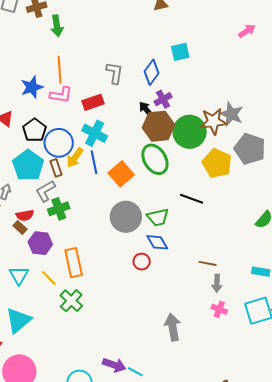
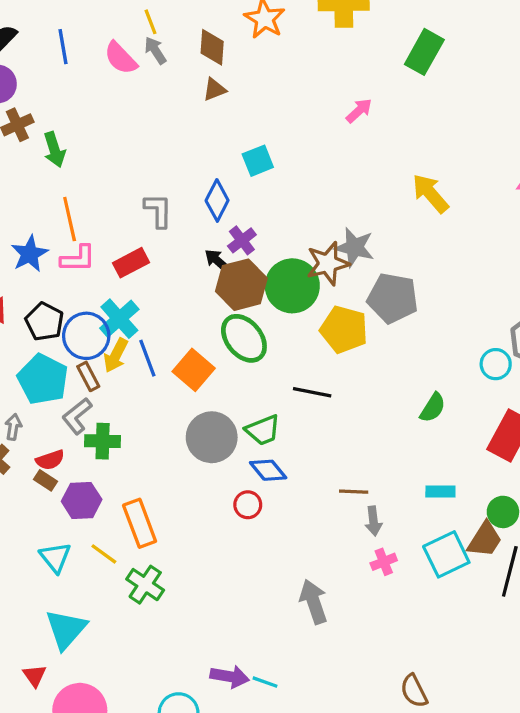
cyan cross: (95, 133) -> (119, 319), moved, turned 30
green cross: (59, 209) -> (103, 441), turned 30
pink cross: (219, 309) -> (384, 562), turned -35

